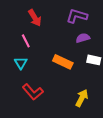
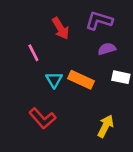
red arrow: (35, 18) -> (60, 28), moved
cyan triangle: (21, 63) -> (54, 80), moved

